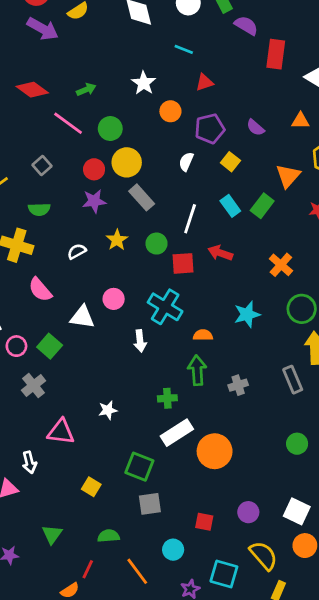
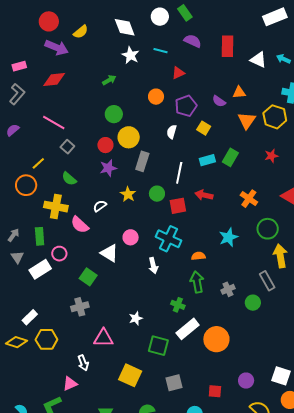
purple semicircle: (246, 25) -> (193, 41), moved
white star: (144, 83) -> (130, 55), moved
red diamond: (32, 90) -> (54, 79), moved, turned -35
green arrow: (86, 90) -> (109, 80), moved
orange triangle: (301, 121) -> (239, 92), moved
pink line: (68, 123) -> (54, 122), moved
orange triangle: (288, 176) -> (247, 121), moved
gray rectangle: (142, 197) -> (142, 161), turned 66
cyan rectangle: (230, 206) -> (207, 160), turned -63
green semicircle: (39, 209) -> (69, 179), turned 49
pink semicircle: (40, 290) -> (80, 225), moved
white triangle: (82, 317) -> (109, 253), turned 30
pink circle: (16, 346) -> (59, 254), moved
gray cross: (34, 386) -> (80, 307), turned 30
green cross: (167, 398) -> (178, 305), turned 32
green circle: (297, 444) -> (253, 303), moved
green square: (139, 467) -> (158, 346), moved
yellow square: (91, 487) -> (130, 375), size x1.6

